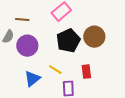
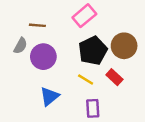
yellow line: (55, 70) -> (86, 80), moved
red rectangle: (86, 72) -> (114, 77), moved, turned -40

